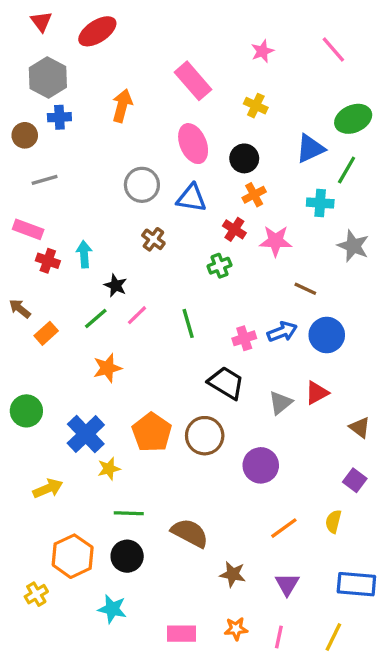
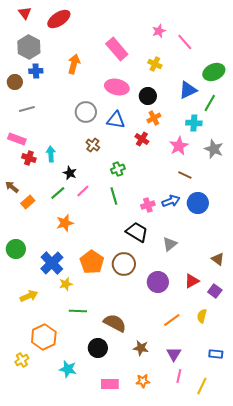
pink line: (333, 49) -> (185, 42), moved
pink ellipse: (193, 144) -> (117, 87), turned -55
pink star: (276, 241) -> (179, 146), moved, turned -30
green cross: (219, 266) -> (118, 169), moved
red triangle: (317, 393) -> (192, 281), moved
black circle: (127, 556) -> (98, 348), moved
blue rectangle: (356, 584) -> (216, 354), size x0.6
pink line: (279, 637) -> (179, 376), moved

